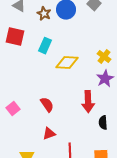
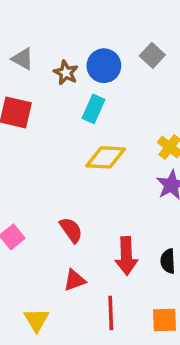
cyan rectangle: (45, 46) -> (94, 109), moved
red arrow: (88, 102) -> (126, 256), moved

